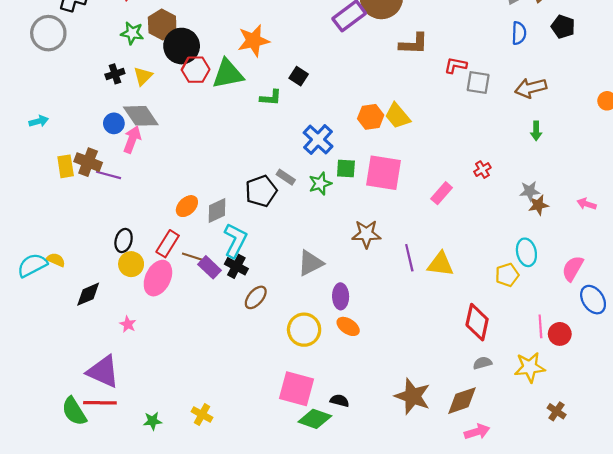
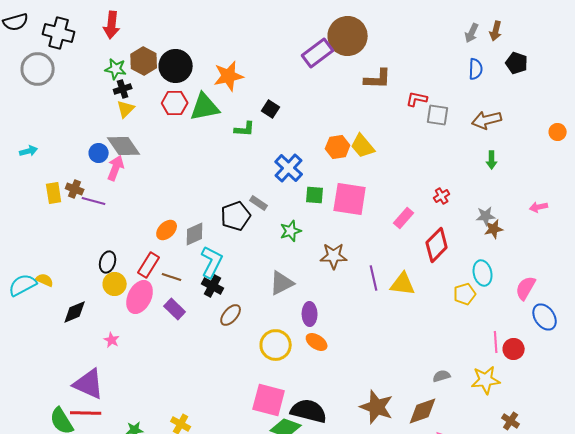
black circle: (182, 46) -> (176, 66), moved
black cross: (115, 74) -> (123, 89), moved
brown cross: (88, 162) -> (75, 189), size x0.7
green star: (320, 184) -> (291, 231), moved
pink arrow: (587, 204) -> (539, 207), moved, turned -30
purple rectangle: (210, 267) -> (175, 309), moved
red diamond: (477, 322) -> (437, 245), moved, turned 32
black semicircle: (340, 401) -> (309, 411), size x2.0

